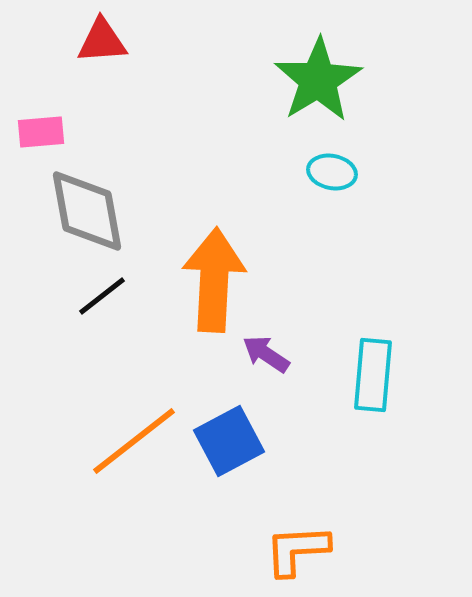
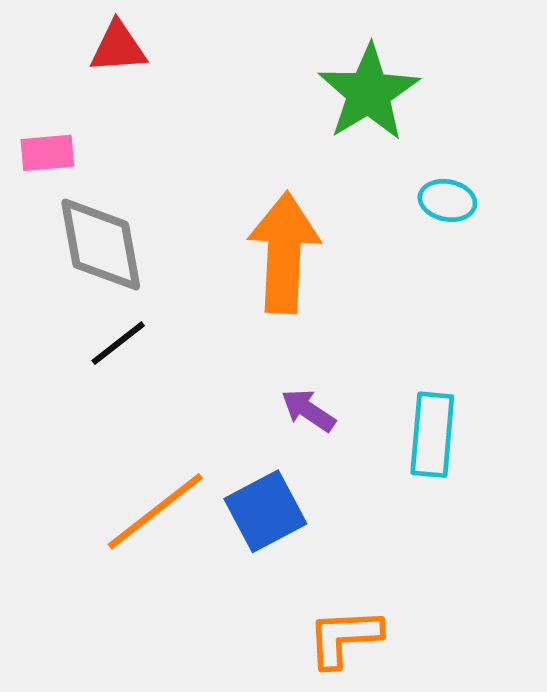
cyan ellipse: (332, 172) -> (447, 200), moved
orange arrow: (214, 280) -> (284, 253), moved

